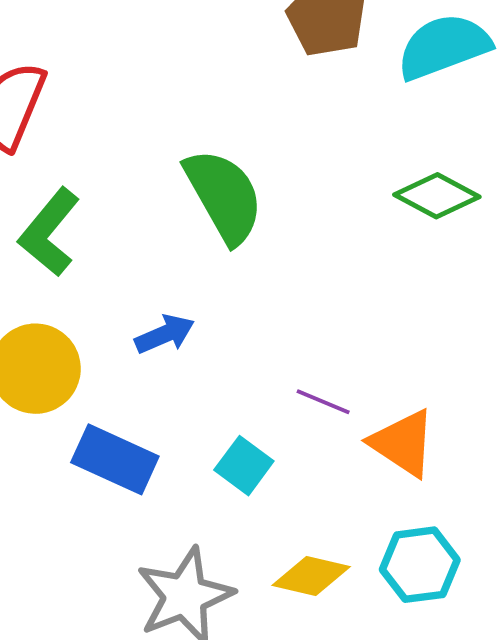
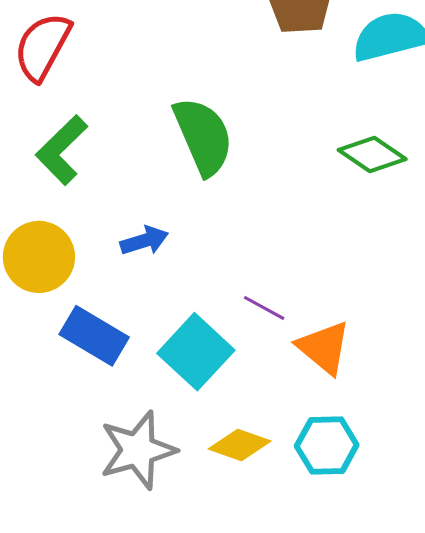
cyan square: (244, 466) -> (196, 352), size x1.6

